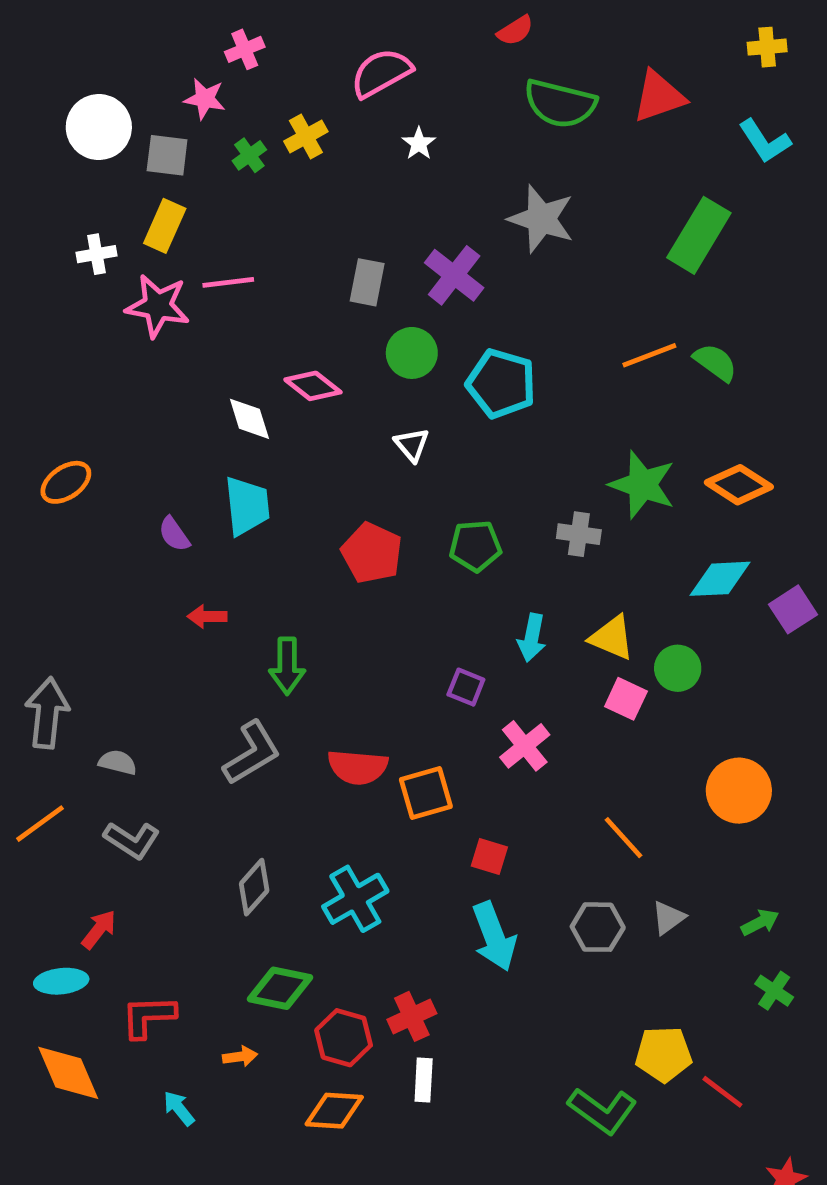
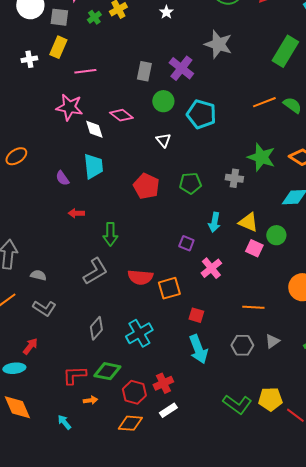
pink star: (158, 306) -> (69, 107), moved
orange line: (624, 838) -> (253, 307), turned -45
red L-shape: (148, 1016) -> (74, 375), moved
white rectangle: (424, 1080) -> (168, 410), turned 54
green L-shape: (602, 1111) -> (237, 404), moved

